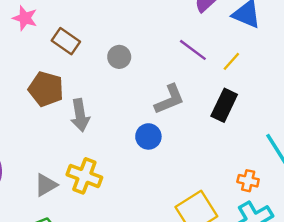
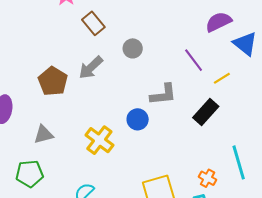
brown pentagon: (46, 89) -> (53, 81), moved
gray arrow: (80, 115) -> (91, 68), moved, turned 40
yellow cross: (84, 176) -> (99, 140), moved

